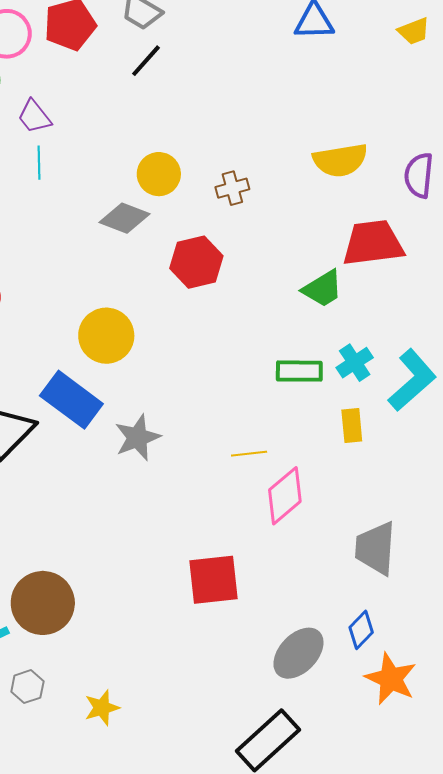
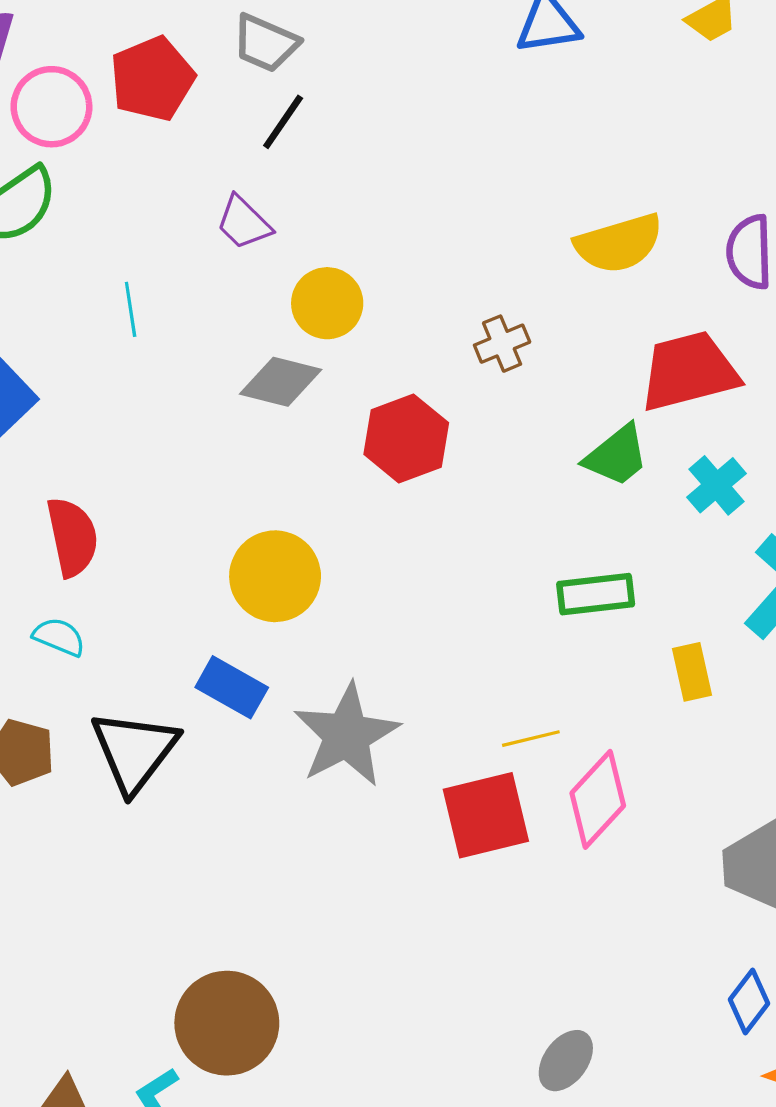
purple trapezoid: (34, 117) -> (244, 223), moved
brown cross: (232, 188) -> (502, 344), moved
cyan cross: (355, 363) -> (716, 485), moved
blue rectangle: (71, 400) -> (232, 687), size x0.7
gray star: (137, 438) -> (347, 735), size x1.4
red square: (213, 580) -> (486, 815), moved
gray ellipse: (298, 653) -> (566, 1061), moved, size x0.7

